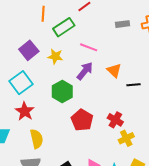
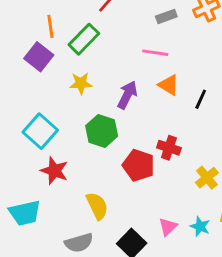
pink line: (89, 47) -> (155, 53), moved
purple square: (29, 50) -> (39, 57), moved
black line: (134, 85) -> (201, 99), turned -48
red cross: (115, 120) -> (169, 148), moved
yellow semicircle: (37, 139) -> (97, 206), moved

